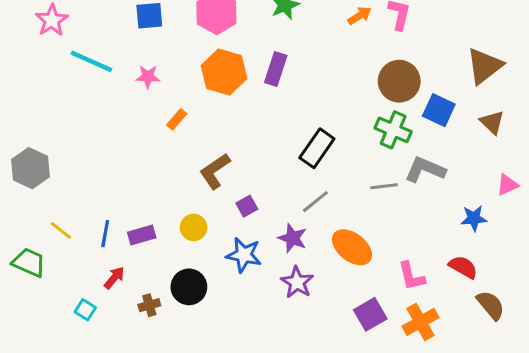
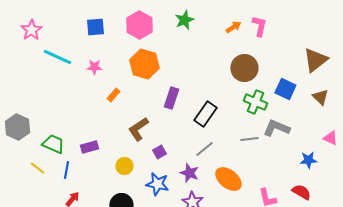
purple rectangle: (276, 69) -> (171, 98), moved
brown circle: (399, 81) -> (244, 68), moved
pink triangle: (507, 185) -> (330, 138), turned 49
purple rectangle: (142, 235) -> (89, 147), moved
green trapezoid: (29, 262) -> (53, 144), moved

